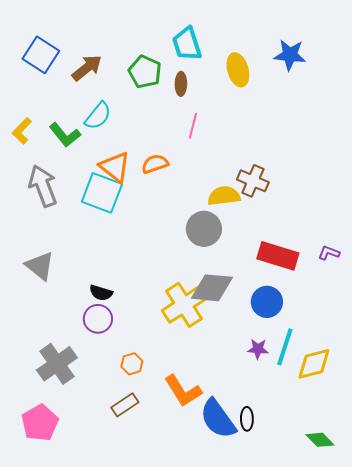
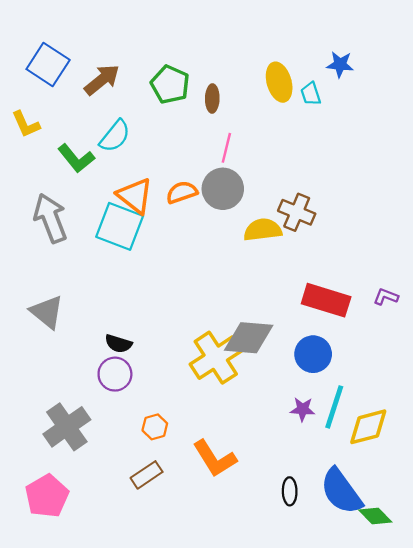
cyan trapezoid: (187, 44) -> (311, 94), moved, size x0.6
blue star: (290, 55) -> (340, 64), size x0.7
yellow L-shape: (22, 131) -> (26, 124), moved, turned -68
gray circle: (204, 229) -> (223, 189), moved
blue semicircle: (218, 419) -> (341, 491), moved

